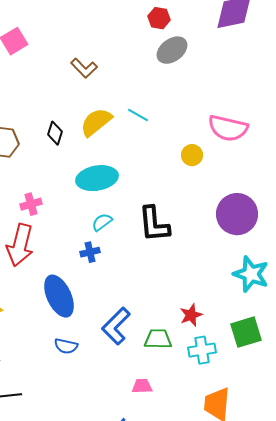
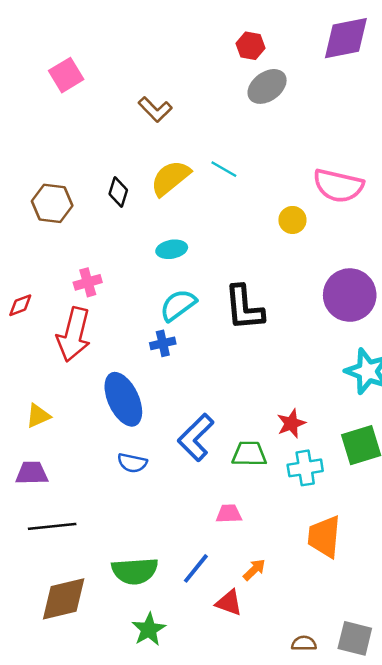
cyan ellipse: (97, 178) -> (172, 249), size x0.6
cyan semicircle: (102, 222) -> (178, 305), size x1.4

